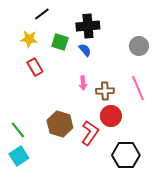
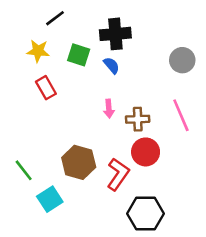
black hexagon: (126, 155) -> (146, 214), moved
cyan square: (19, 156) -> (50, 199), moved

